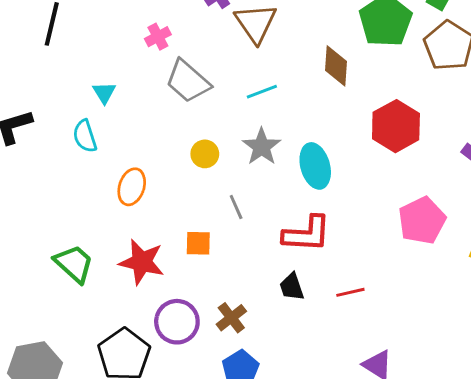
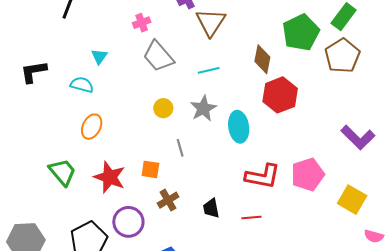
red hexagon: (396, 126) -> (280, 95), moved
cyan semicircle: (85, 136) -> (82, 85), turned 115
orange ellipse: (132, 187) -> (92, 127), moved
red L-shape: (307, 234) -> (263, 176), moved
brown cross: (231, 318) -> (168, 200), moved

